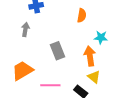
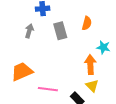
gray rectangle: (58, 51) -> (60, 31), moved

